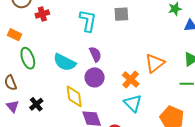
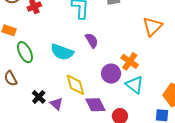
orange triangle: (155, 63) -> (153, 27), moved
purple circle: (95, 77) -> (111, 74), moved
purple triangle: (13, 106) -> (56, 104), moved

